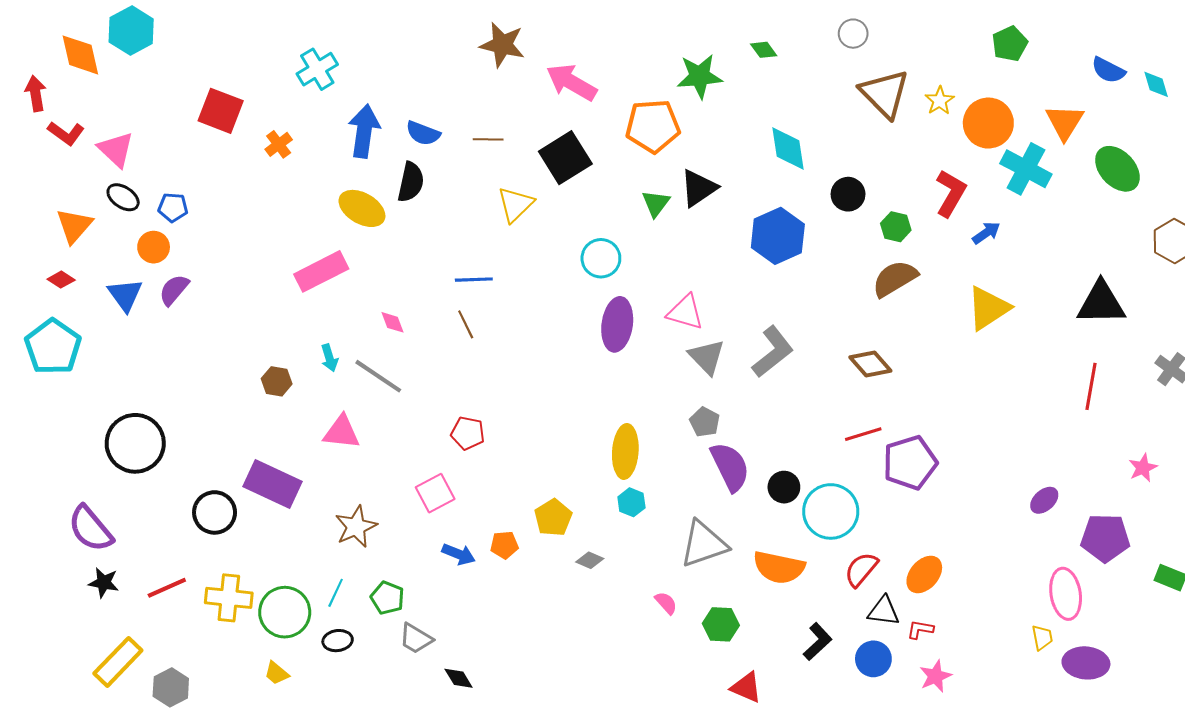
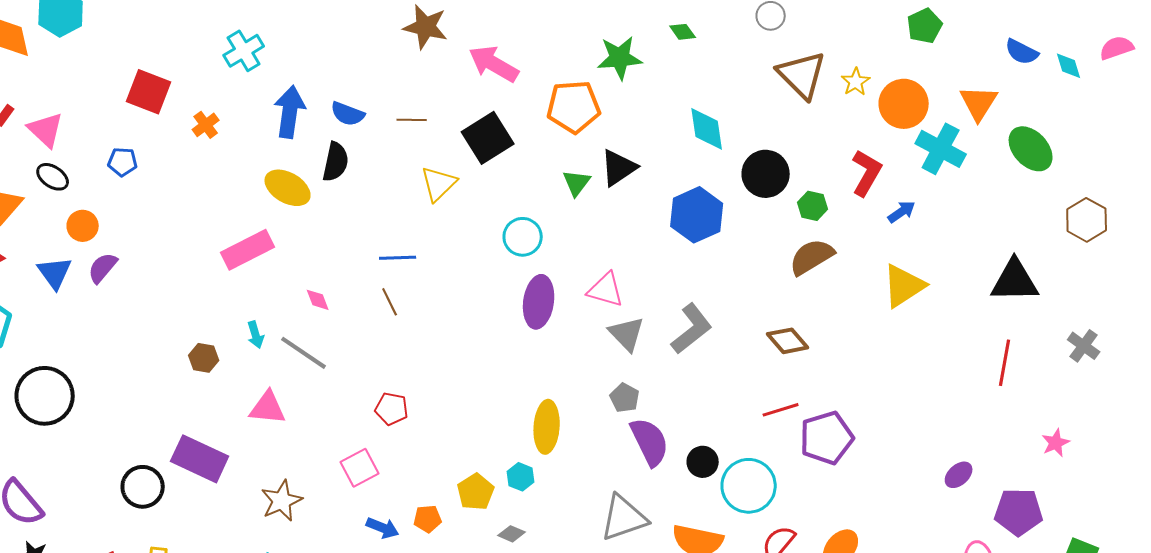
black circle: (848, 194) -> (766, 174), size x1.4
blue pentagon: (173, 207) -> (123, 162), moved
black circle: (135, 443) -> (45, 396), moved
cyan hexagon: (631, 502) -> (521, 477), moved

